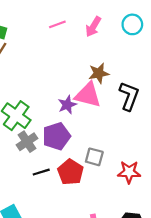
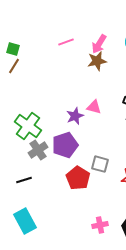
brown star: (99, 73) -> (97, 61), moved
pink triangle: (88, 95) -> (94, 107), size x0.6
black line: (41, 172) -> (24, 180), moved

